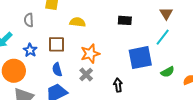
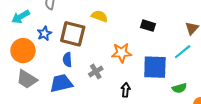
brown square: (57, 44) -> (73, 34), size x1.4
orange star: (90, 54) -> (122, 53), moved

